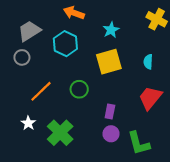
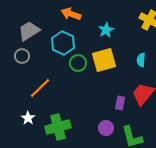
green circle: (79, 89) -> (78, 63), moved
purple rectangle: (110, 111) -> (120, 103), moved
green cross: (60, 133) -> (58, 127), turned 30

